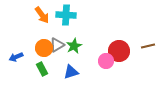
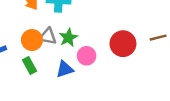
gray triangle: (57, 45) -> (48, 36), turned 42
pink circle: (106, 61) -> (87, 56), moved

